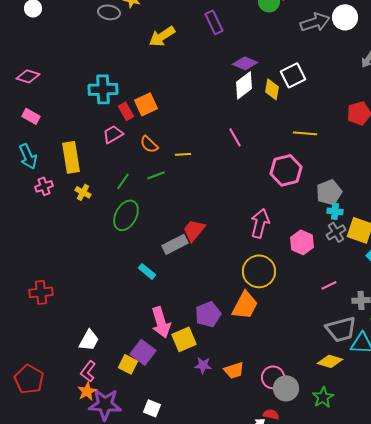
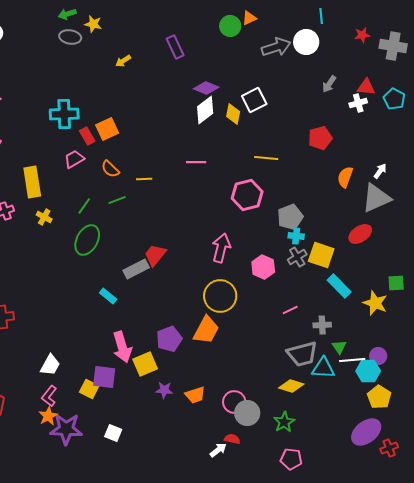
yellow arrow: (162, 36) -> (123, 61), size x0.6
pink line: (235, 137) -> (196, 162), turned -60
purple square: (143, 352) -> (104, 377), turned -30

